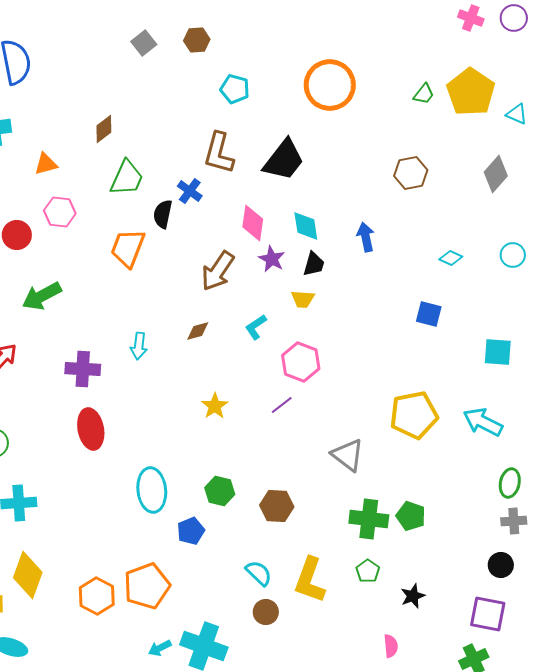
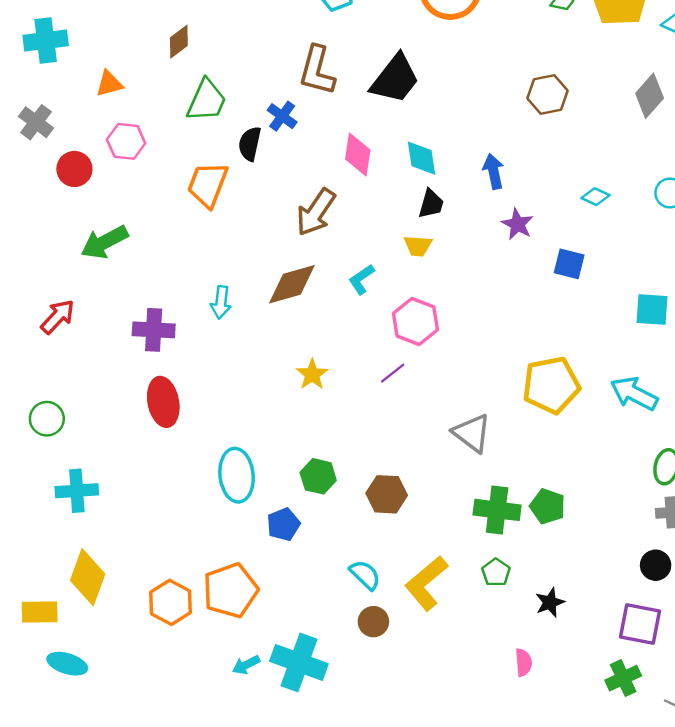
purple star: (272, 259) -> (517, 224), moved
brown diamond: (198, 331) -> (292, 284), size x1.8
yellow L-shape: (310, 580) -> (426, 583), turned 30

